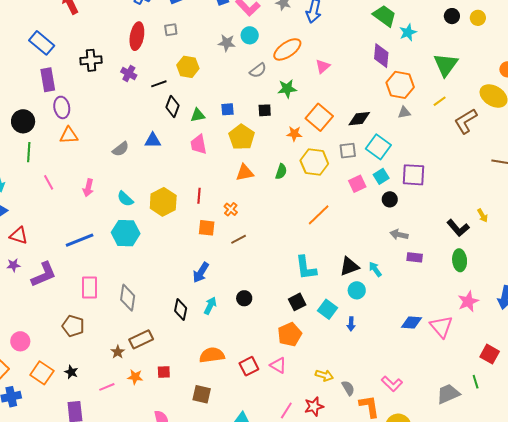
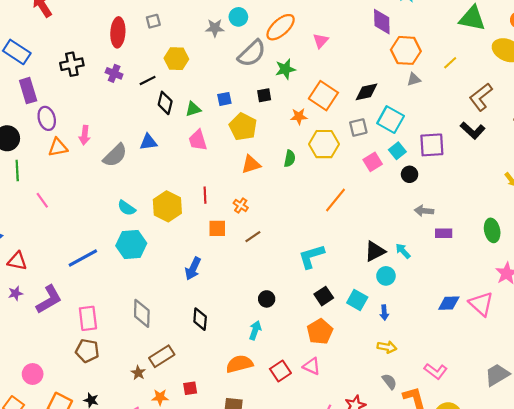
green triangle: (446, 65) -> (472, 18), moved, turned -48
gray semicircle: (258, 70) -> (252, 53), size x1.6
brown L-shape: (466, 121) -> (481, 97), moved
gray semicircle: (121, 149) -> (115, 155), size x1.4
pink arrow: (88, 188) -> (85, 135), moved
black L-shape: (458, 228) -> (473, 130), moved
cyan L-shape: (306, 268) -> (311, 256), moved, turned 88
blue arrow: (201, 272) -> (193, 269), moved
pink rectangle: (89, 287) -> (88, 318), moved
cyan arrow: (210, 306) -> (255, 330), moved
yellow arrow: (324, 375) -> (387, 347), moved

